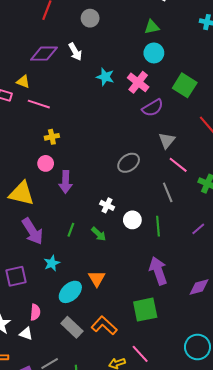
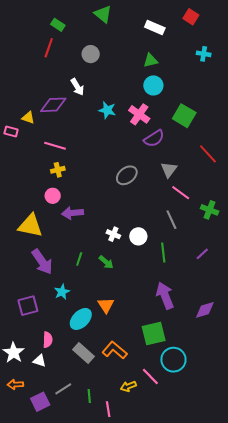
purple diamond: (44, 54) -> (53, 105), moved
pink line: (39, 104) -> (55, 146), moved
gray ellipse: (129, 163) -> (127, 175), moved
purple arrow: (66, 182) -> (73, 213), turned 85
white circle: (132, 220) -> (138, 236), moved
cyan circle: (198, 347) -> (173, 360), moved

